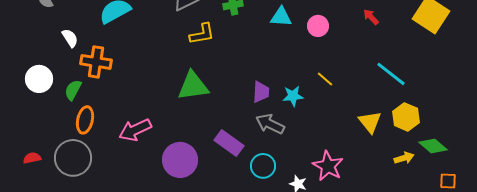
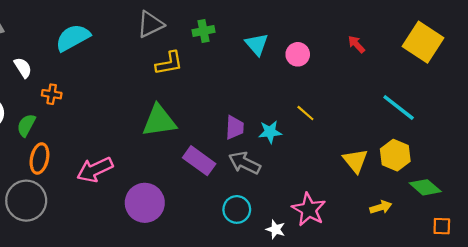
cyan triangle: (281, 17) -> (257, 44), turned 45
orange cross: (96, 62) -> (52, 94), size x0.6
cyan line: (391, 74) -> (399, 108), moved
purple rectangle: (229, 143) -> (199, 161), moved
yellow arrow: (404, 158) -> (381, 207), moved

